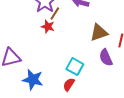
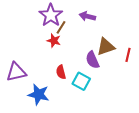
purple semicircle: (106, 58) -> (92, 60), moved
red semicircle: (69, 85) -> (61, 72), moved, turned -48

